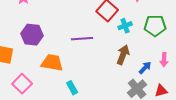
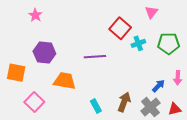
brown arrow: (123, 55) -> (124, 102), moved
cyan rectangle: (72, 88) -> (96, 106), moved

